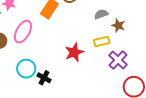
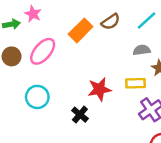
black cross: (44, 78) -> (80, 115), moved

